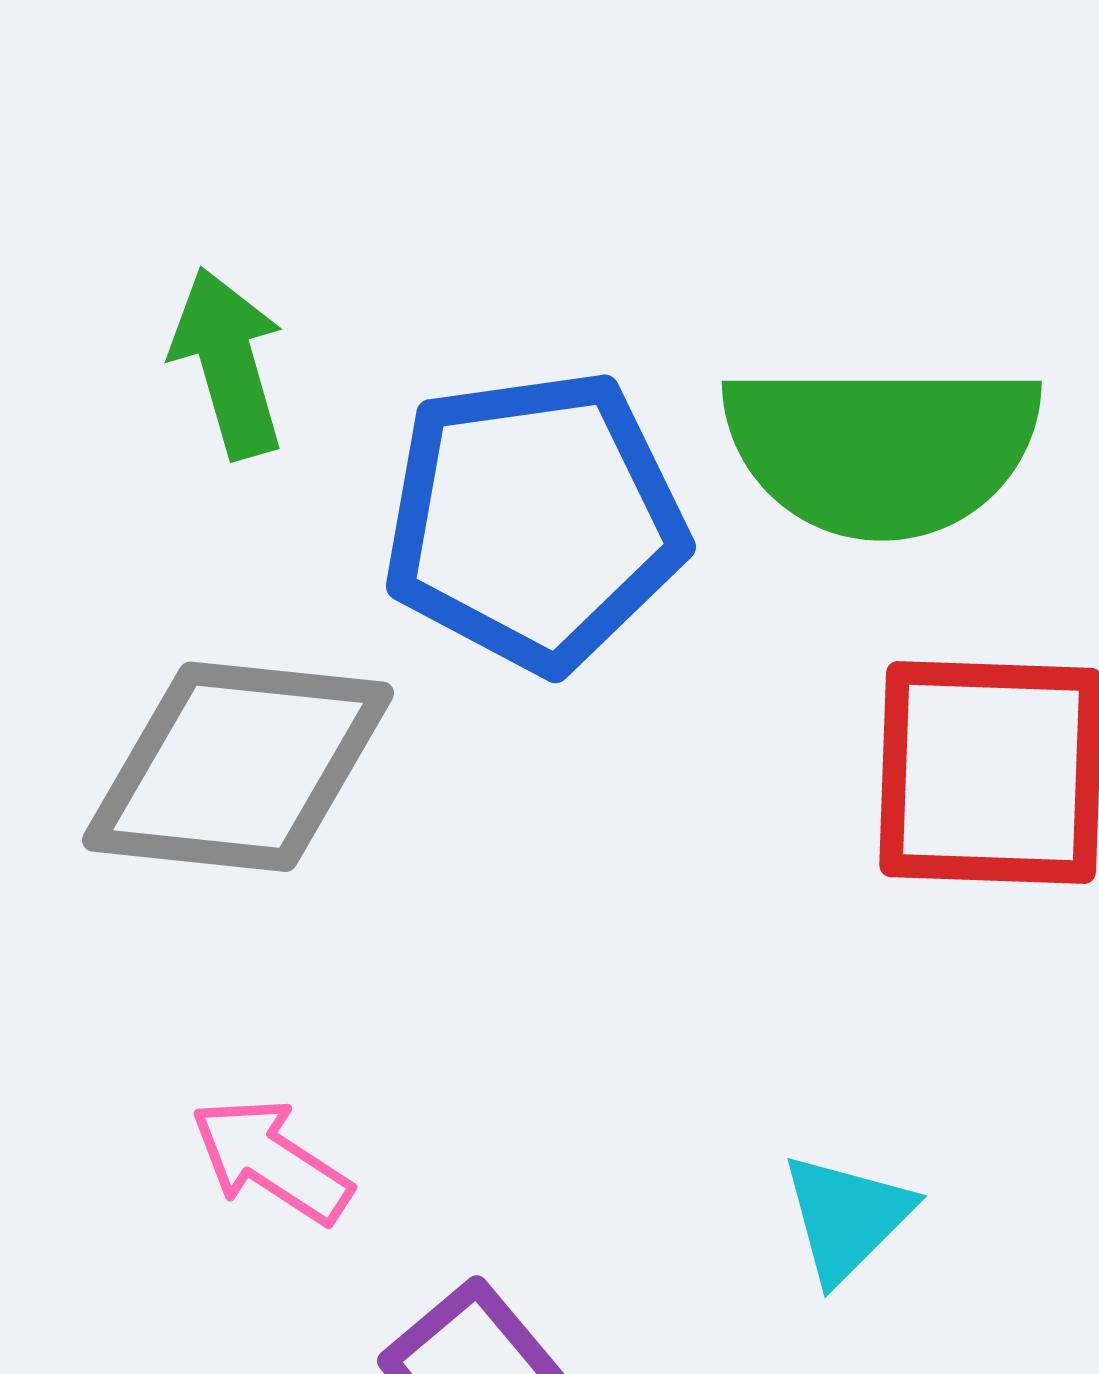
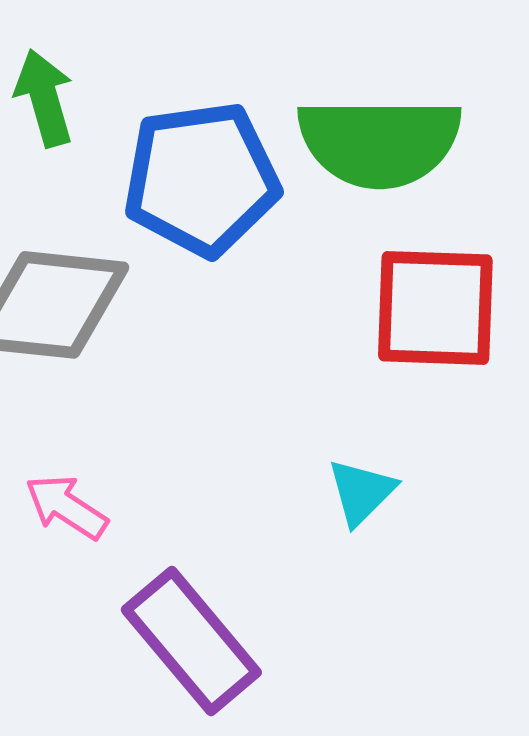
cyan triangle: (847, 1217) -> (361, 492), moved

